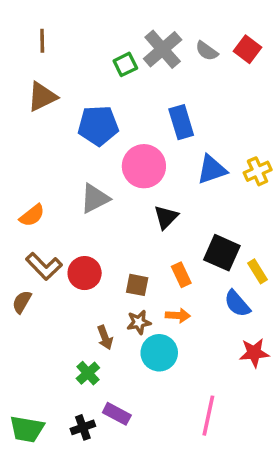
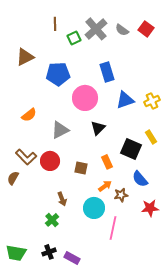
brown line: (42, 41) -> (55, 24), moved
gray triangle: (95, 198) -> (60, 130), moved
orange semicircle: (32, 215) -> (29, 115), moved
yellow rectangle: (258, 271) -> (151, 137), moved
orange arrow: (178, 315) -> (105, 186), turned -40
brown star: (139, 322) -> (121, 195), moved
purple rectangle: (117, 414) -> (72, 258), moved
pink line: (208, 416) -> (113, 228), moved

